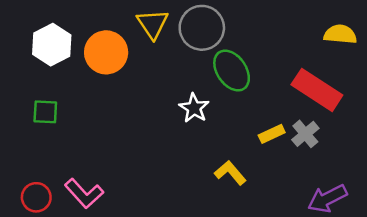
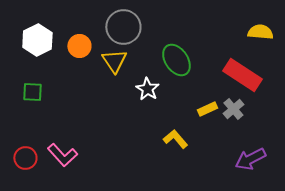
yellow triangle: (153, 24) -> (114, 61), moved
gray circle: (202, 28) -> (123, 27), moved
orange circle: (106, 52) -> (79, 46), size x0.7

